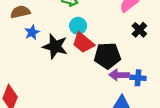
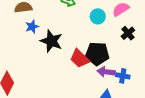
cyan circle: (78, 26) -> (98, 16), moved
red trapezoid: (83, 43) -> (80, 59), moved

